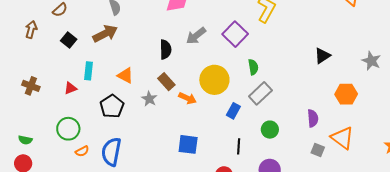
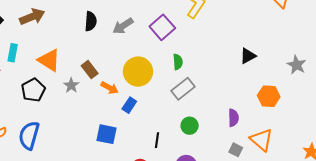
black semicircle: (165, 49) -> (91, 21), moved
orange triangle: (125, 75) -> (49, 60), size x1.4
blue rectangle: (233, 111) -> (129, 105), moved

